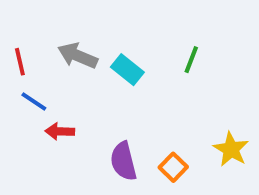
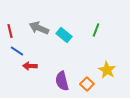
yellow star: (231, 149) -> (107, 70), moved

